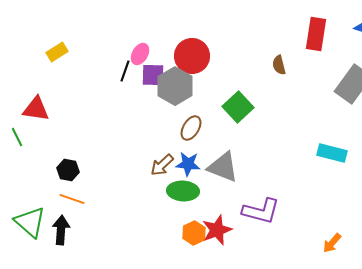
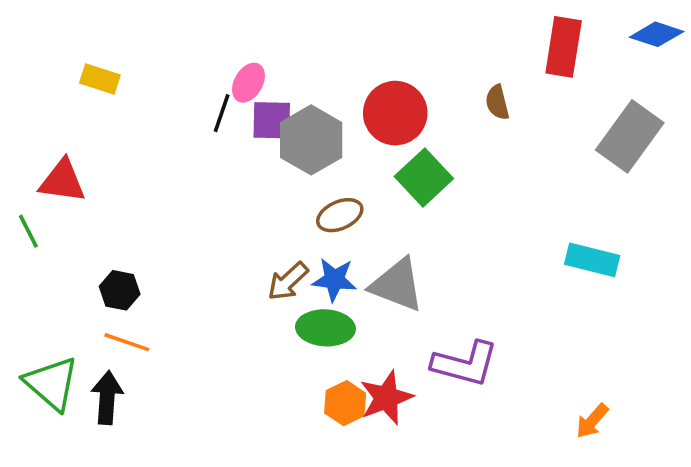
yellow rectangle: (57, 52) -> (100, 79), turned 50
red circle: (192, 56) -> (395, 113), moved
brown ellipse: (191, 128) -> (340, 215), turned 35

